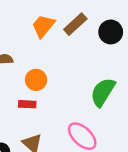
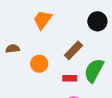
brown rectangle: (75, 24) -> (74, 50), moved
red rectangle: (27, 104) -> (70, 78), moved

